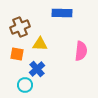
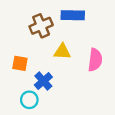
brown cross: (20, 27) -> (41, 26), moved
yellow triangle: (40, 44) -> (62, 52), moved

